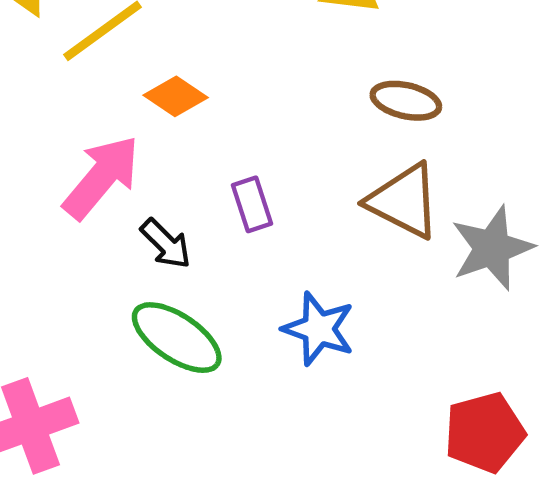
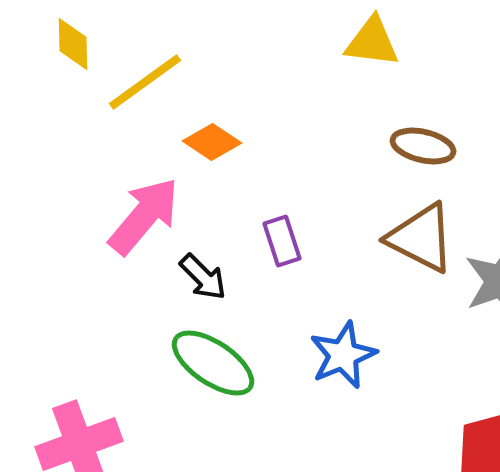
blue star: (319, 329) -> (343, 355), turned 30

